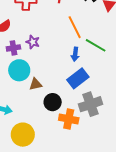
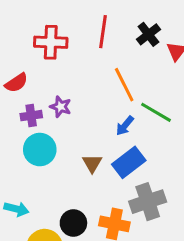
blue arrow: (75, 54) -> (125, 126), turned 32
brown triangle: (36, 84) -> (92, 163), moved, turned -48
black circle: (53, 102) -> (73, 223), moved

